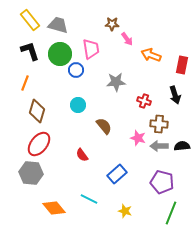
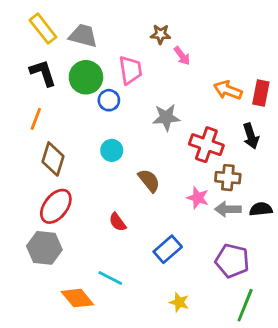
orange arrow: (151, 55) -> (228, 90), moved
red cross: (144, 101) -> (206, 145), size x1.6
cyan line: (89, 199) -> (110, 278), moved

